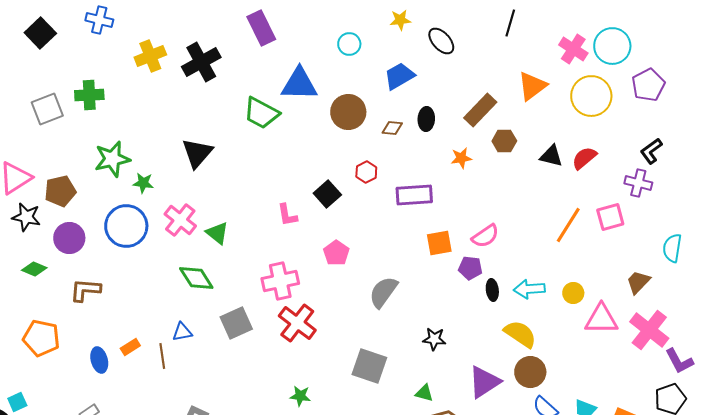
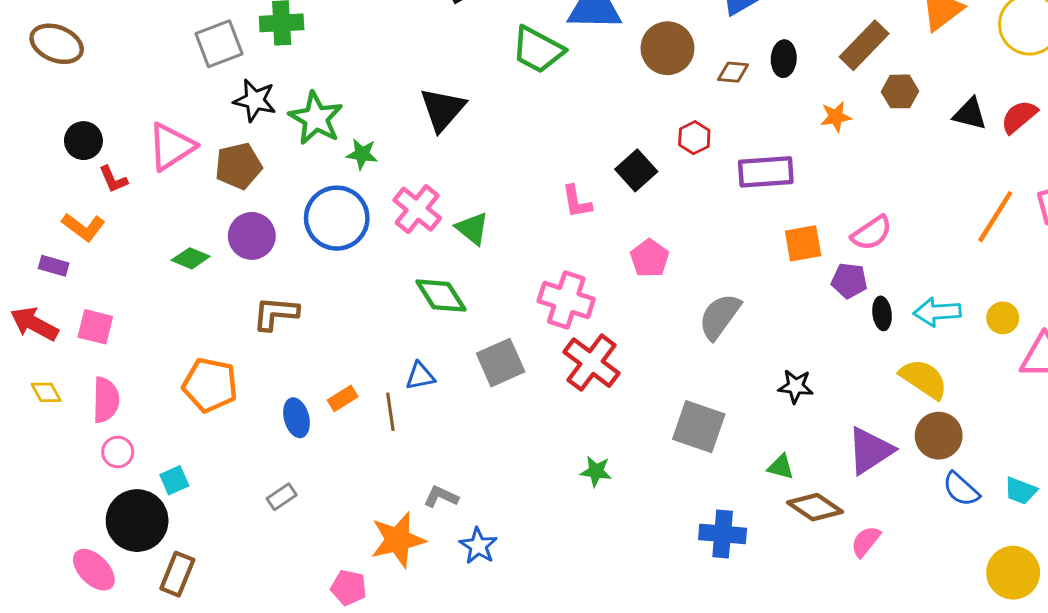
green star: (112, 159) -> (316, 118), turned -30
black star: (26, 217) -> (255, 100), moved
green diamond: (34, 269) -> (191, 258), moved
pink cross: (280, 281) -> (566, 300), turned 30

